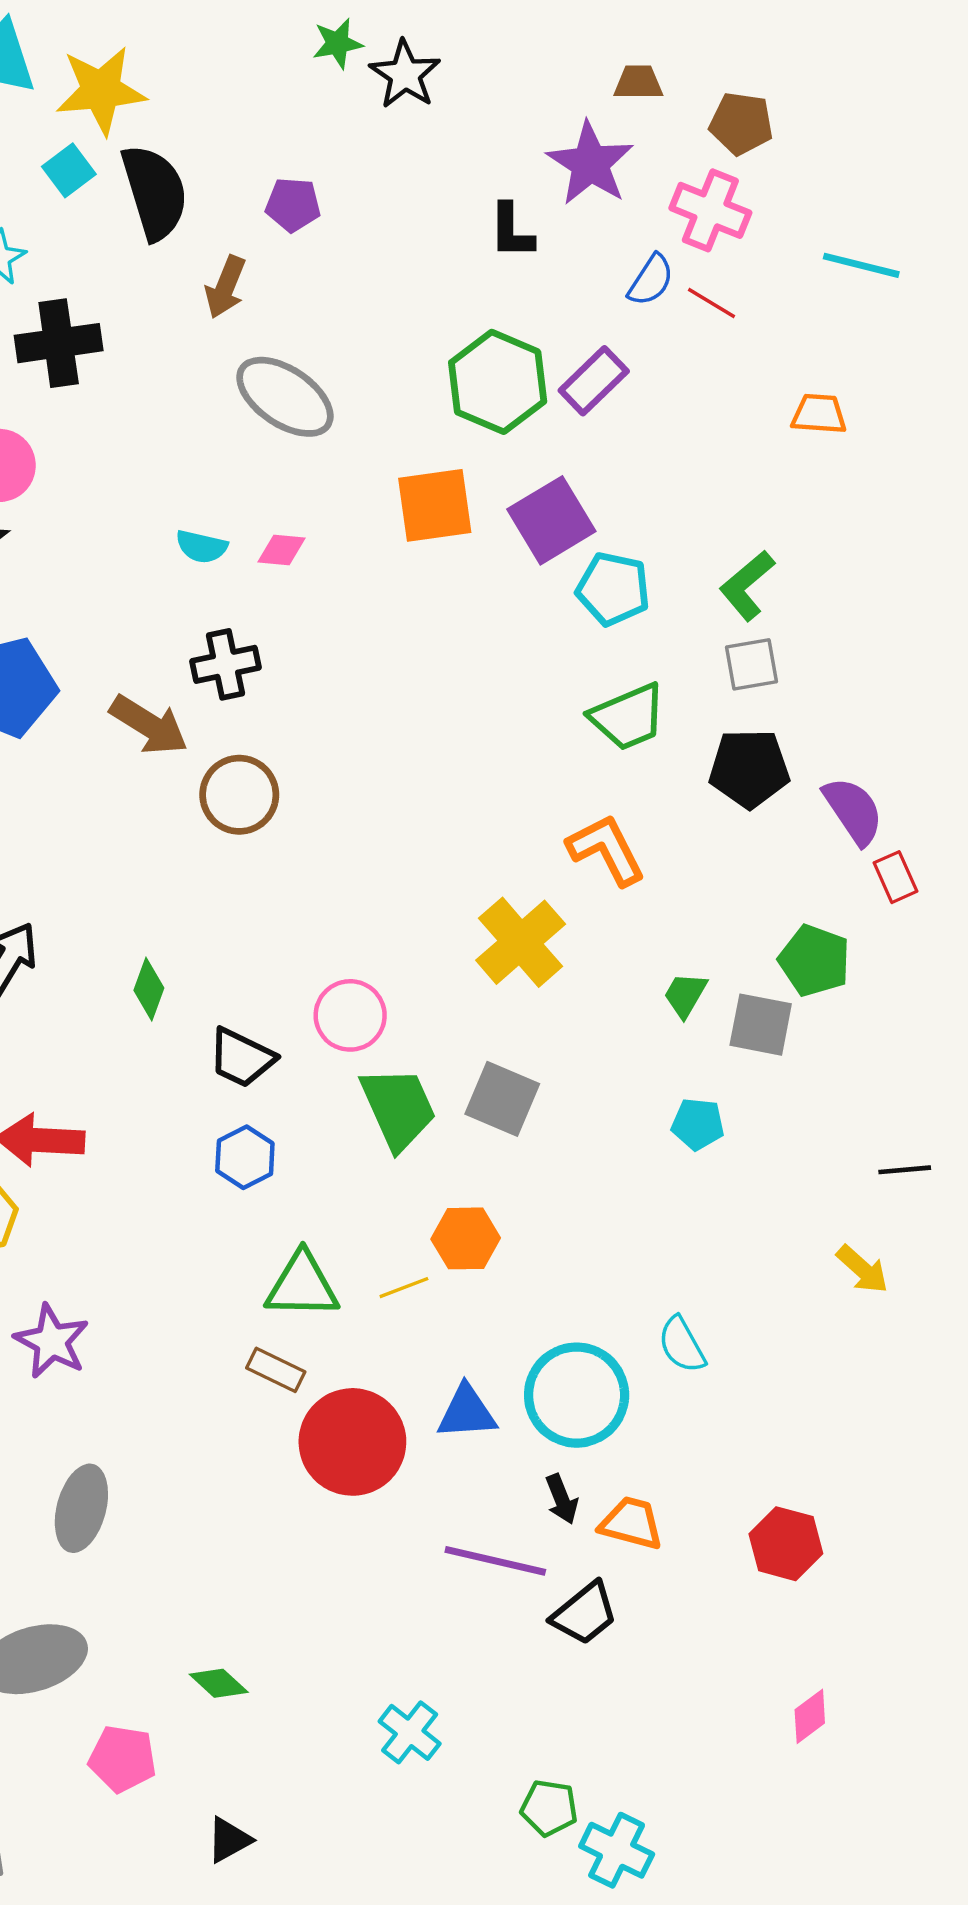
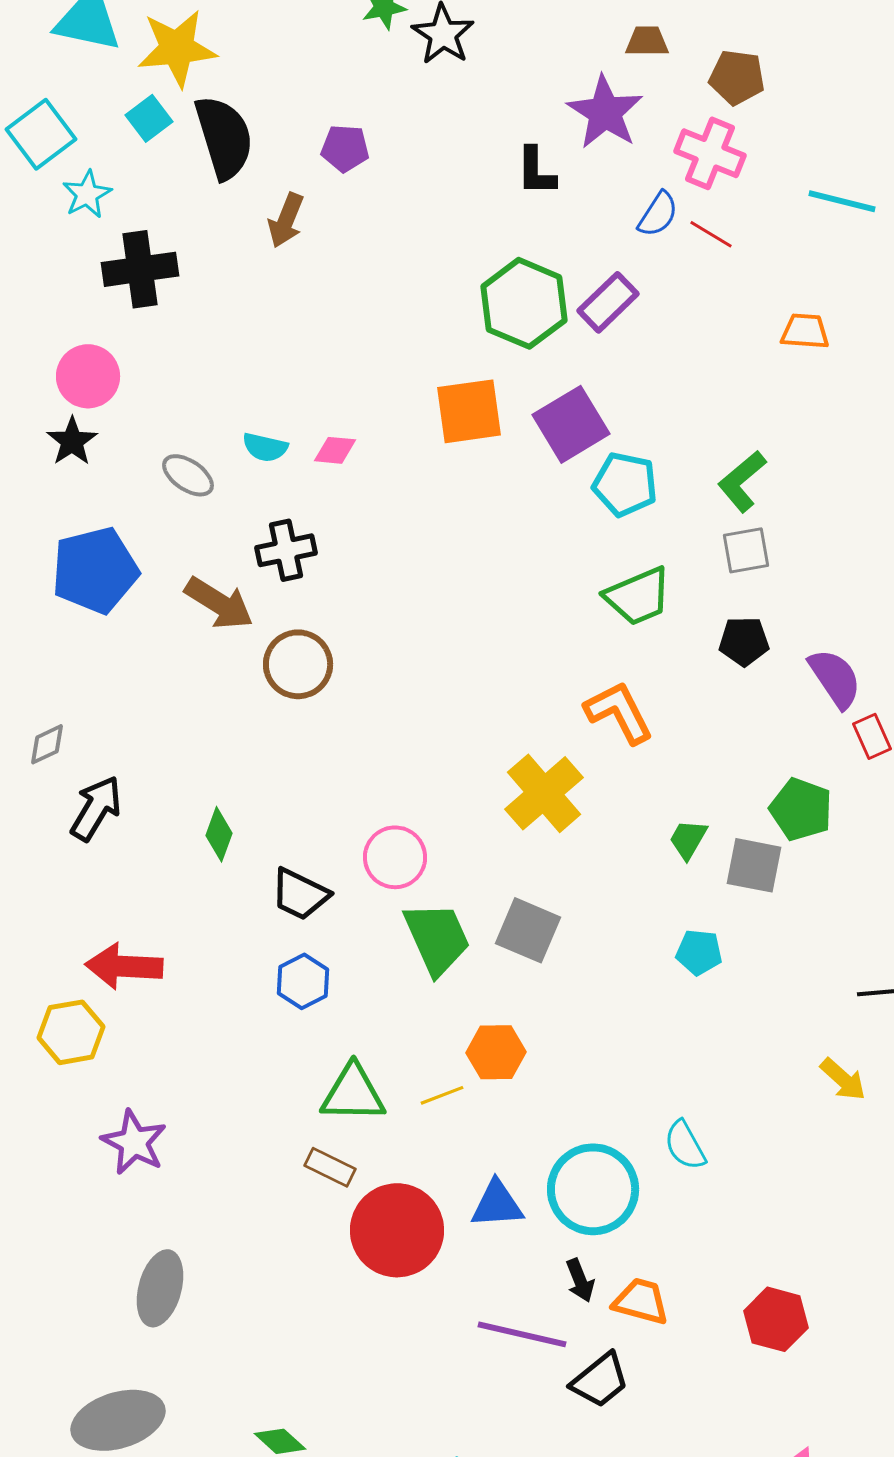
gray ellipse: (285, 397) -> (188, 475), moved, size x0.6
black pentagon: (749, 768) -> (744, 641), size x0.7

